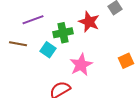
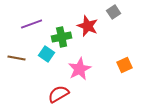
brown line: (18, 44) -> (17, 58), moved

